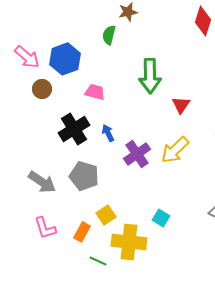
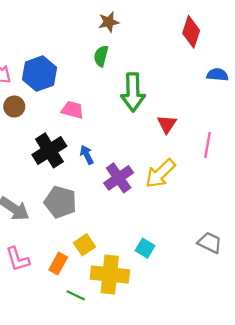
green semicircle: (109, 35) -> (101, 56), moved

